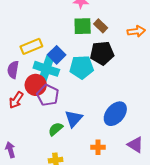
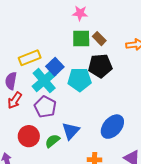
cyan cross: (46, 69) -> (44, 81), turned 30
red circle: (36, 85) -> (29, 136), moved
red arrow: (16, 100) -> (15, 100), moved

